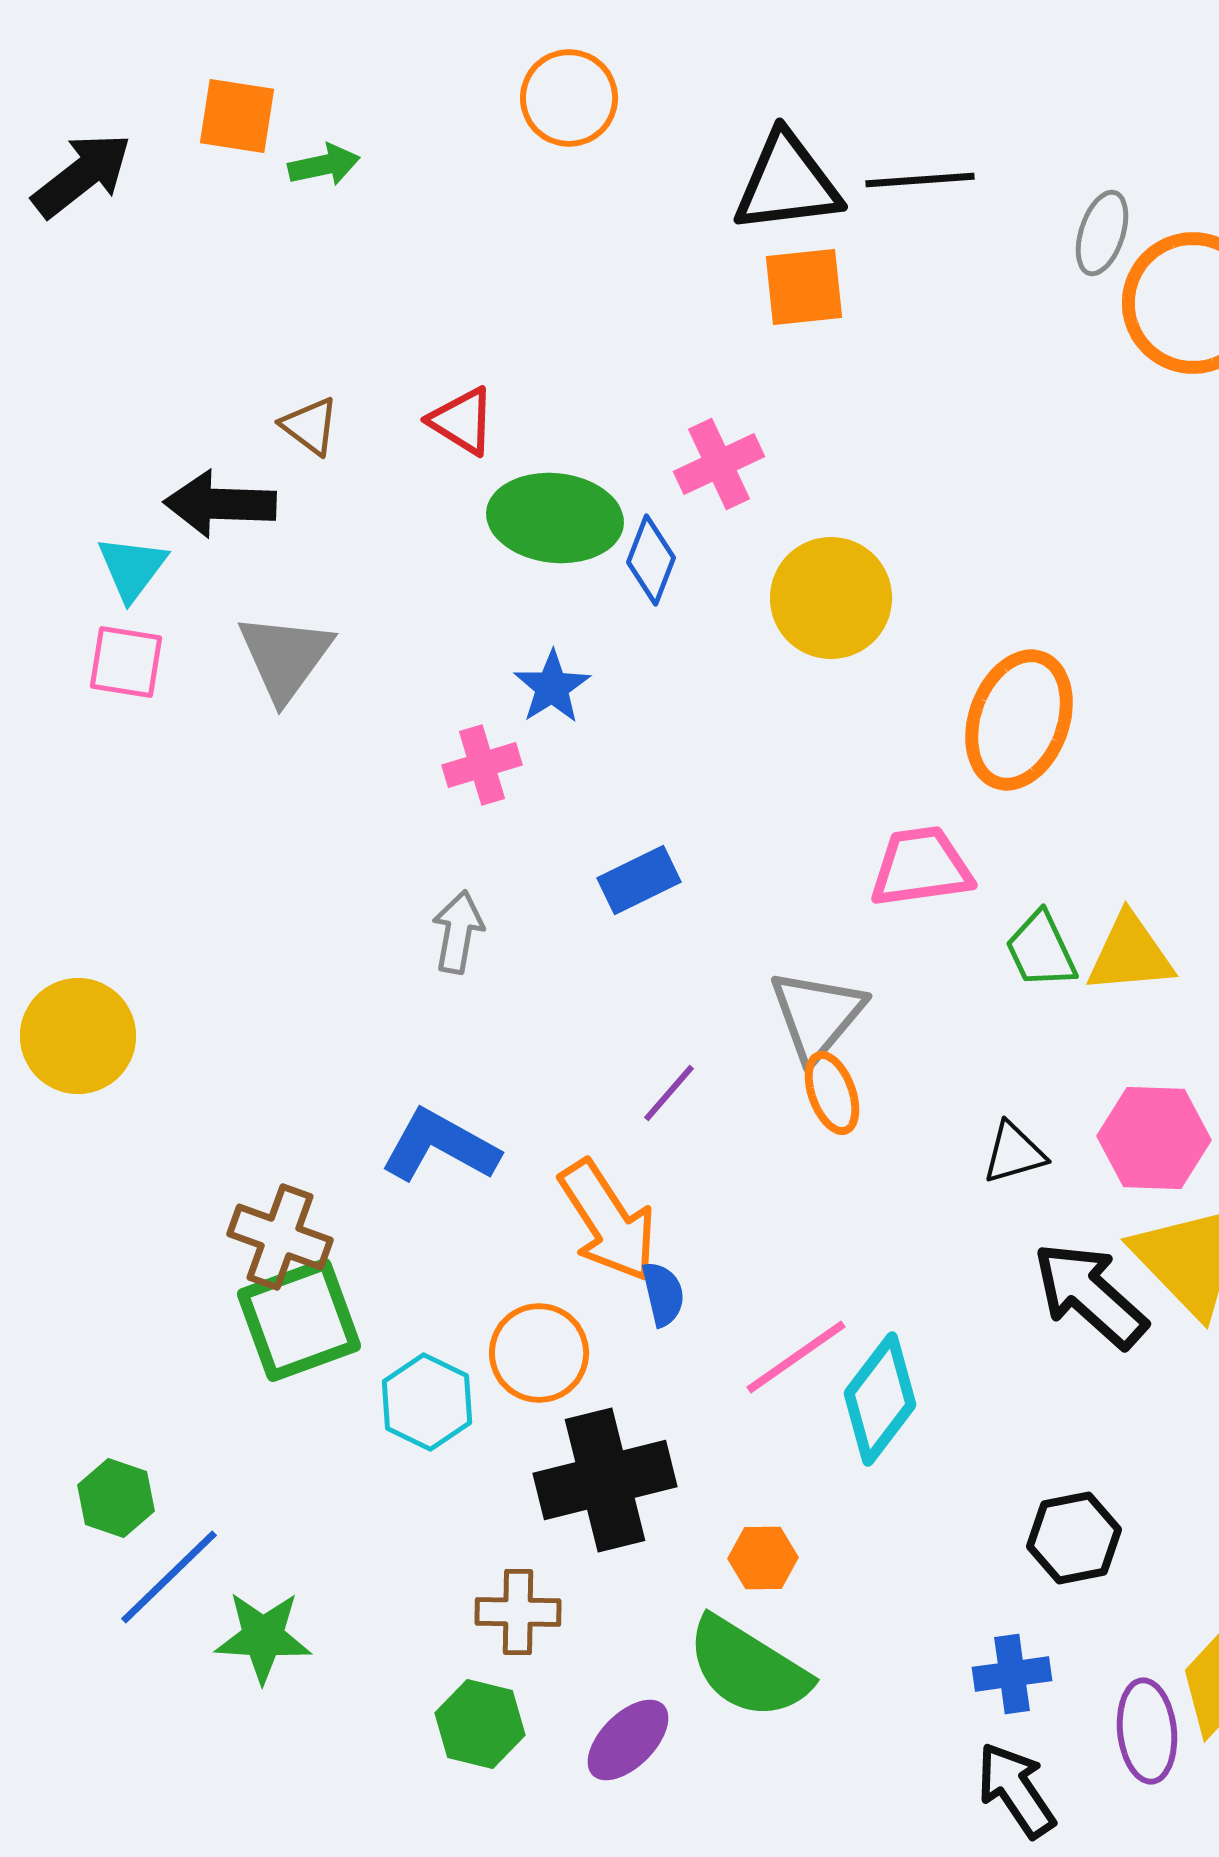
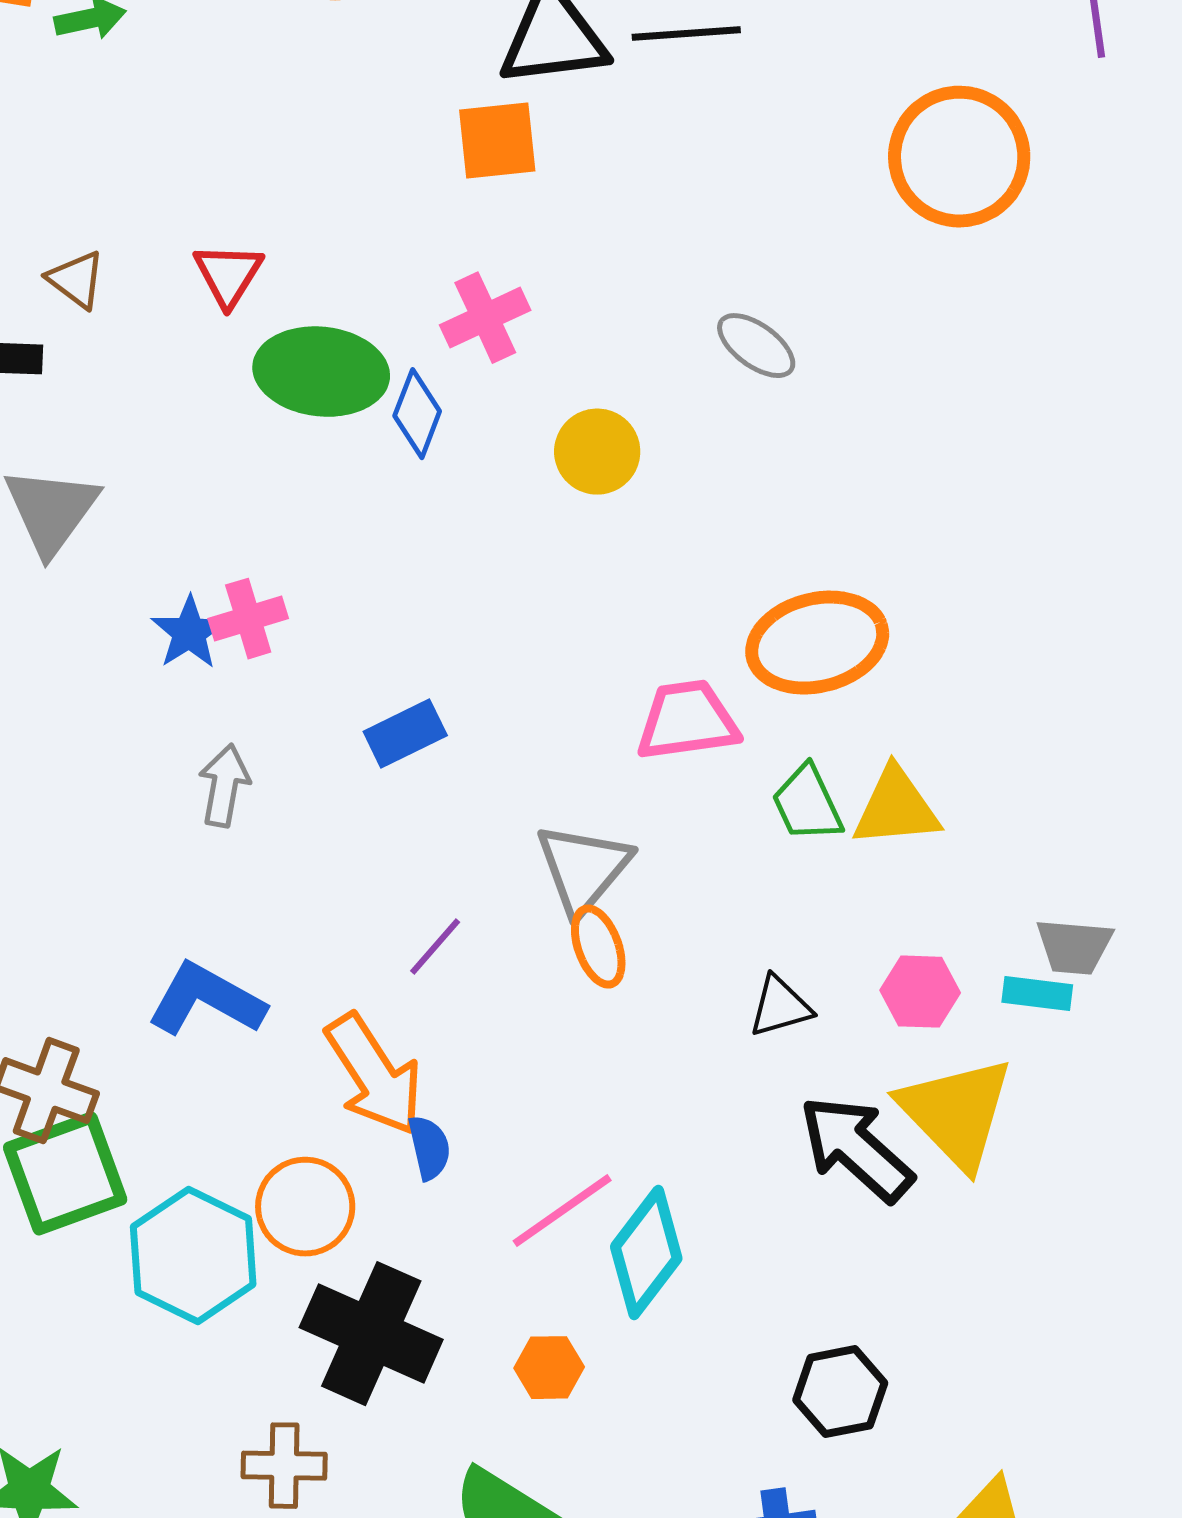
gray ellipse: (1102, 233) -> (756, 346), moved, turned -72
orange square: (804, 287) -> (497, 141), moved
red triangle: (462, 421) -> (228, 275), turned 30
yellow circle: (831, 598) -> (597, 452), size x0.7
blue star: (552, 687) -> (189, 633), moved
orange ellipse: (1019, 720) -> (817, 643), moved, turned 56
pink hexagon: (1154, 1138) -> (920, 992), size x0.7
cyan hexagon: (427, 1402) -> (193, 1256), size x1.4
black cross: (605, 1480) -> (371, 1334), turned 38
orange hexagon: (763, 1558) -> (549, 1368), moved

